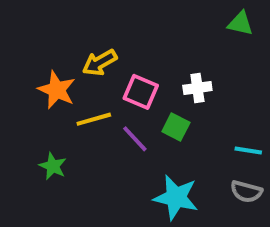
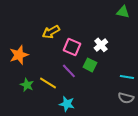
white cross: (197, 88) -> (101, 45), turned -32
orange star: (57, 90) -> (19, 55), moved, turned 30
yellow line: (94, 119) -> (48, 83), moved, turned 48
cyan star: (176, 197) -> (67, 104), moved, size x0.7

